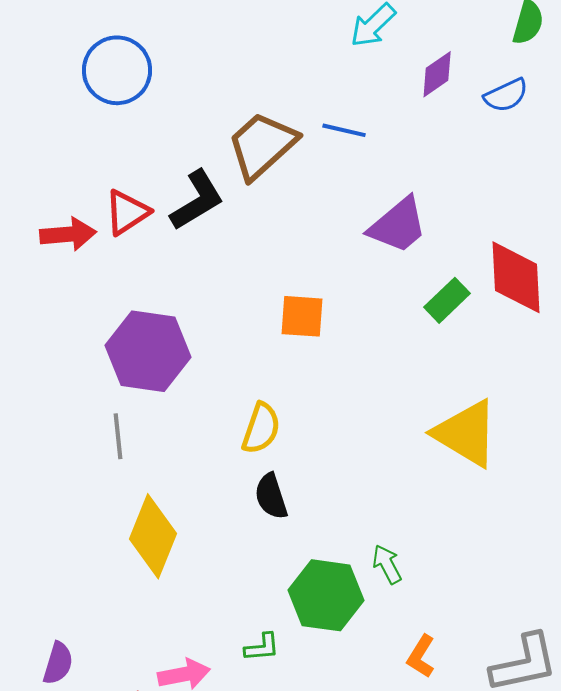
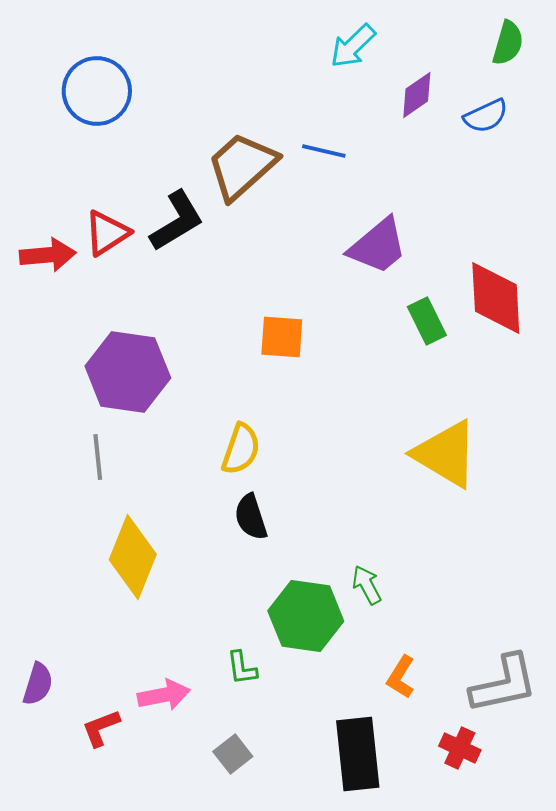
green rectangle: (447, 300) -> (427, 321), turned -72
green L-shape: (262, 647) -> (242, 668), turned 87

